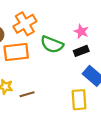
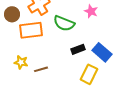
black rectangle: (81, 51) -> (78, 49), moved
yellow rectangle: (79, 100) -> (89, 74), turned 30

